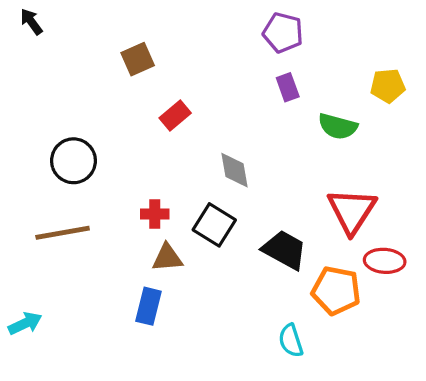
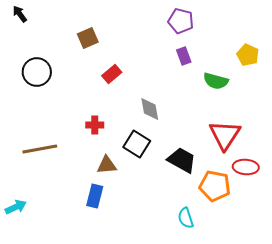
yellow pentagon: (388, 86) -> (248, 55), turned 30
black circle: (73, 161) -> (37, 72), moved
red cross: (155, 214) -> (95, 125), moved

